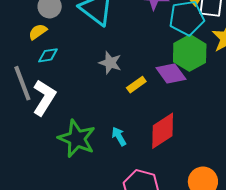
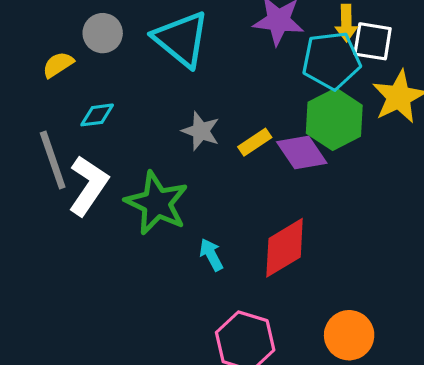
yellow semicircle: (38, 32) -> (58, 65), moved
yellow rectangle: (136, 85) -> (255, 142), moved
green star: (77, 139) -> (157, 203), moved

